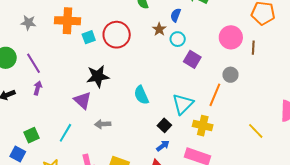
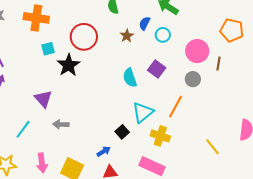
cyan square: (89, 37) -> (48, 49), moved
cyan circle: (178, 39) -> (163, 35), moved
gray circle: (230, 75) -> (193, 79), moved
black star: (98, 76) -> (69, 65), moved, turned -30
cyan semicircle: (141, 95) -> (130, 78), moved
blue arrow: (163, 146) -> (104, 151), moved

